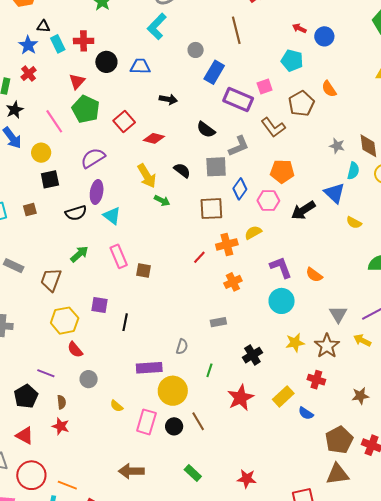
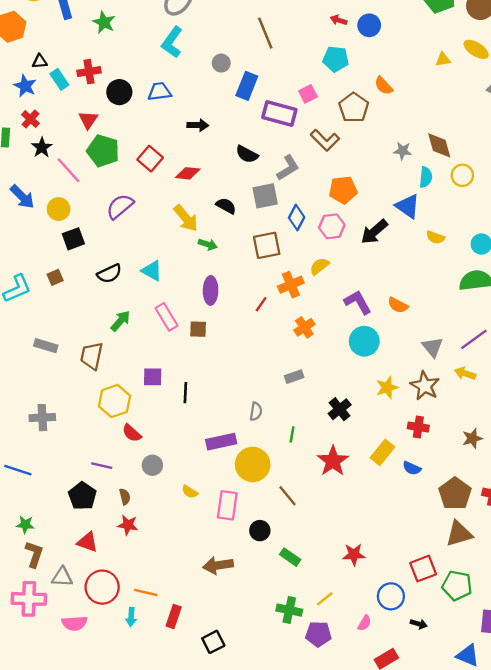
black star: (15, 110) -> (42, 147), moved
purple ellipse: (97, 192) -> (211, 290), moved
black circle: (174, 426) -> (260, 531), moved

